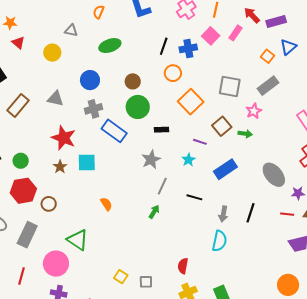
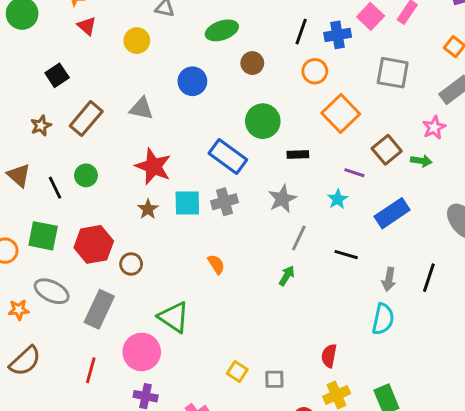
brown circle: (133, 81) -> (252, 63), moved
gray square: (230, 87) -> (393, 73), moved
gray cross: (93, 109) -> (224, 202), moved
green circle: (21, 161) -> (86, 175), moved

